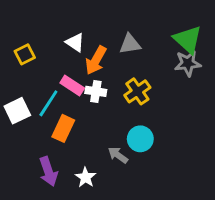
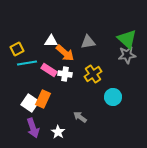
white triangle: (75, 43) -> (51, 41), turned -32
orange arrow: (96, 60) -> (65, 53), turned -78
cyan line: (48, 103) -> (27, 63), moved, turned 48
white square: (17, 111) -> (30, 103), moved, turned -30
cyan circle: (140, 139) -> (113, 97), moved

